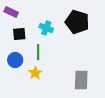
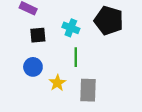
green line: (38, 52) -> (76, 57), moved
gray rectangle: (81, 80) -> (88, 90), moved

